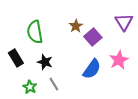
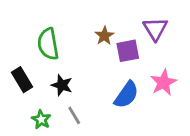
purple triangle: (124, 22) -> (155, 29), moved
purple square: (93, 37) -> (128, 51), turned 30

